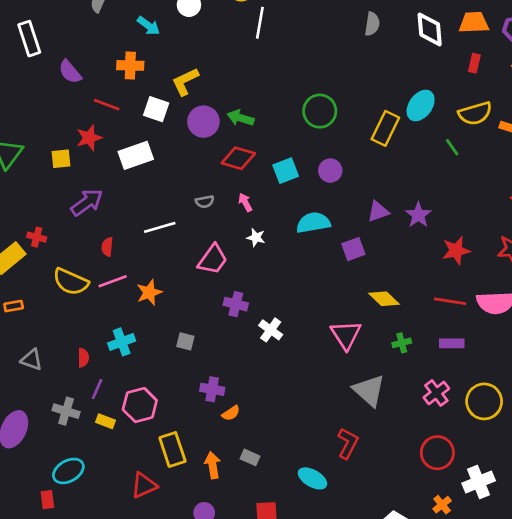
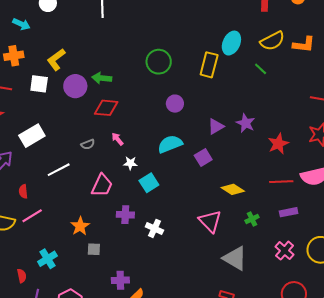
white rectangle: (136, 155) -> (32, 136), moved
cyan square: (286, 171) -> (149, 183), moved
orange star: (149, 292) -> (80, 226), moved

